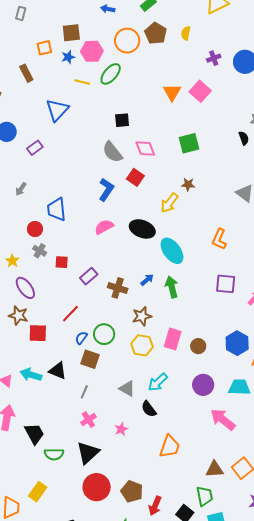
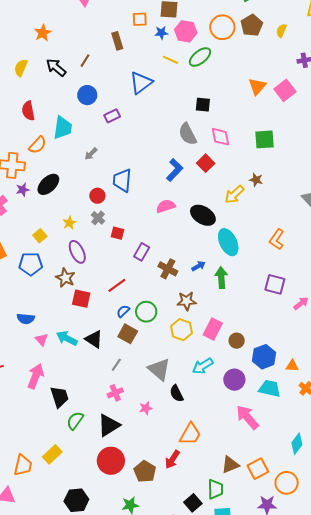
purple rectangle: (89, 276) -> (142, 252), turned -30
blue hexagon: (237, 343) -> (264, 357), moved
cyan arrow: (158, 382) -> (203, 366), moved
gray triangle: (127, 389) -> (159, 369), size x1.4
green semicircle: (54, 454) -> (75, 421), turned 114
brown triangle: (214, 469) -> (230, 465), turned -30
red arrow: (155, 506) -> (172, 459), moved

